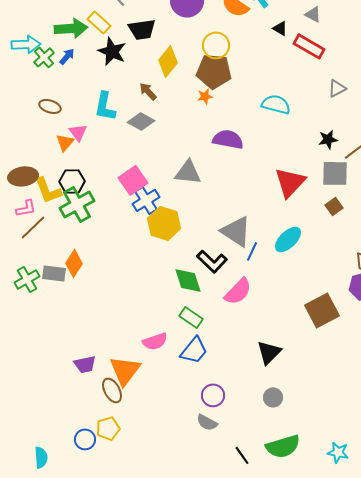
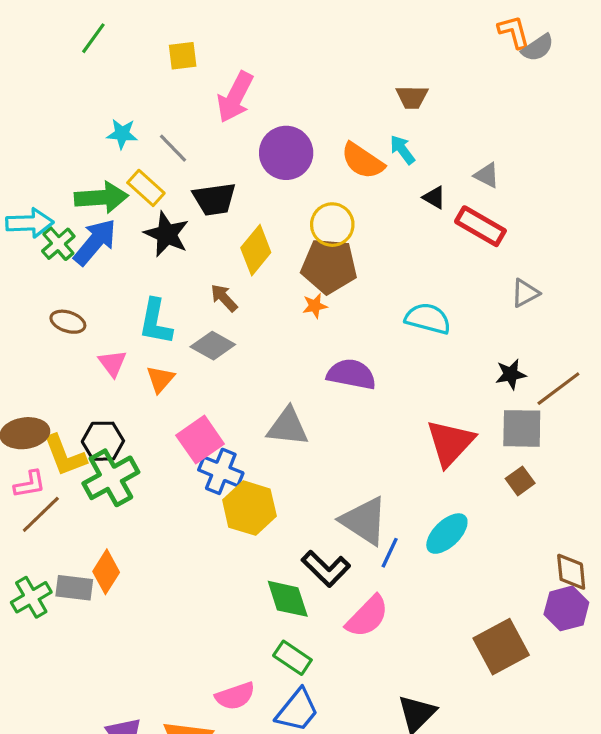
blue arrow: (67, 56) -> (95, 242), size x1.8
orange triangle: (65, 142) -> (160, 379), moved
blue cross: (146, 200) -> (221, 471), turned -36

